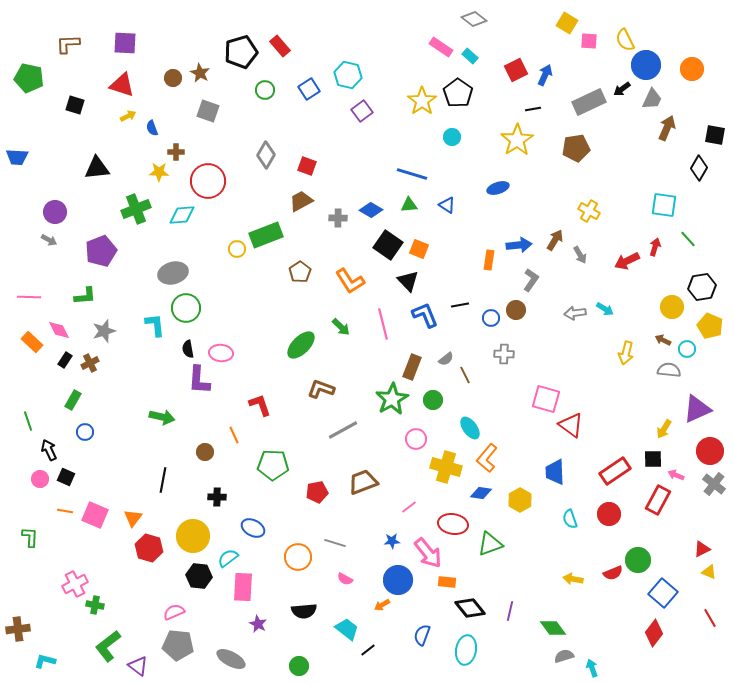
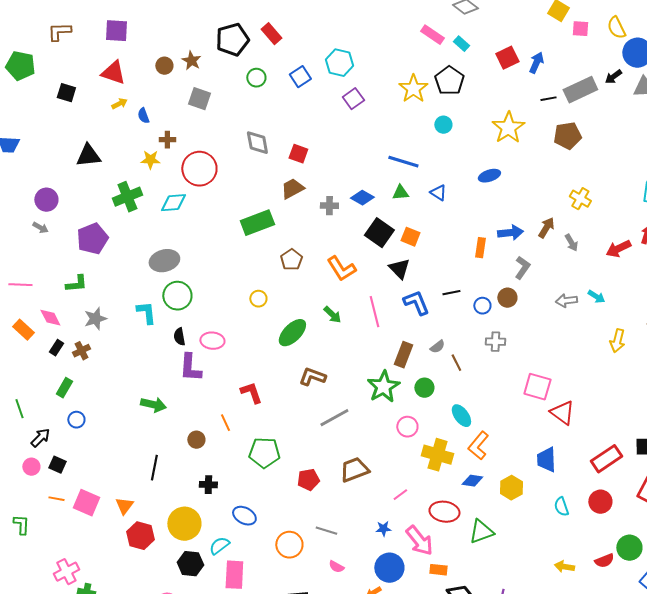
black line: (533, 109) -> (548, 99), moved
gray diamond: (266, 155) -> (257, 143), turned -40
yellow circle: (237, 249) -> (258, 299), moved
black arrow: (49, 450) -> (40, 438), turned 70

